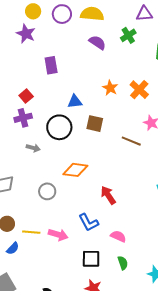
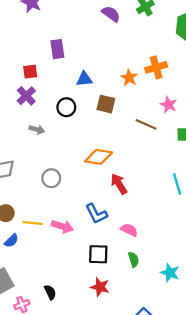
purple rectangle: (51, 65) -> (57, 49), moved
orange star: (110, 88) -> (129, 78), moved
orange cross: (139, 90) -> (156, 67), turned 30
red square: (26, 96) -> (30, 72), turned 32
purple cross: (23, 118) -> (26, 96), turned -30
black circle: (59, 127) -> (66, 107), size x0.7
orange diamond: (75, 170) -> (99, 157), moved

